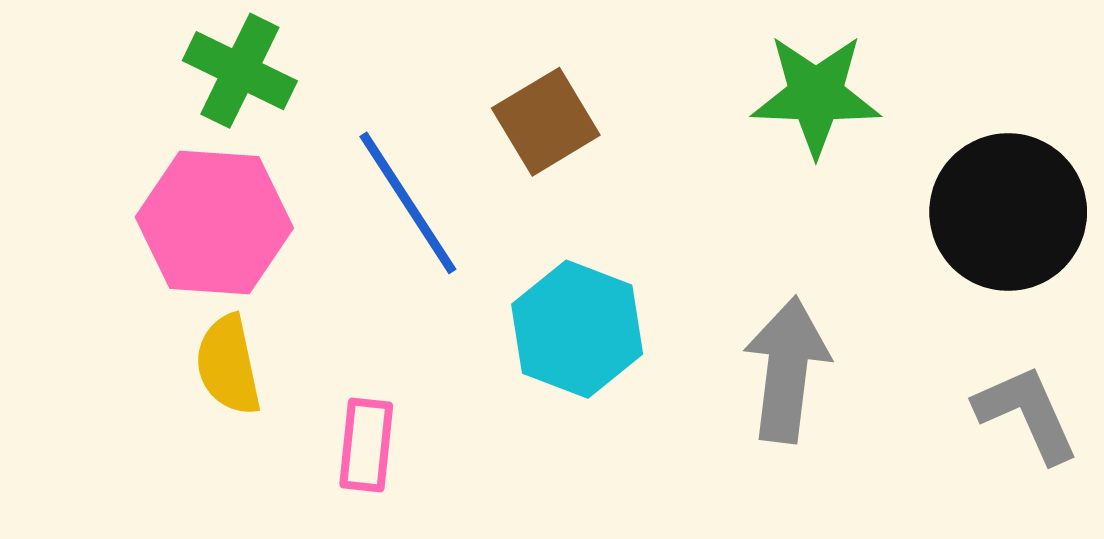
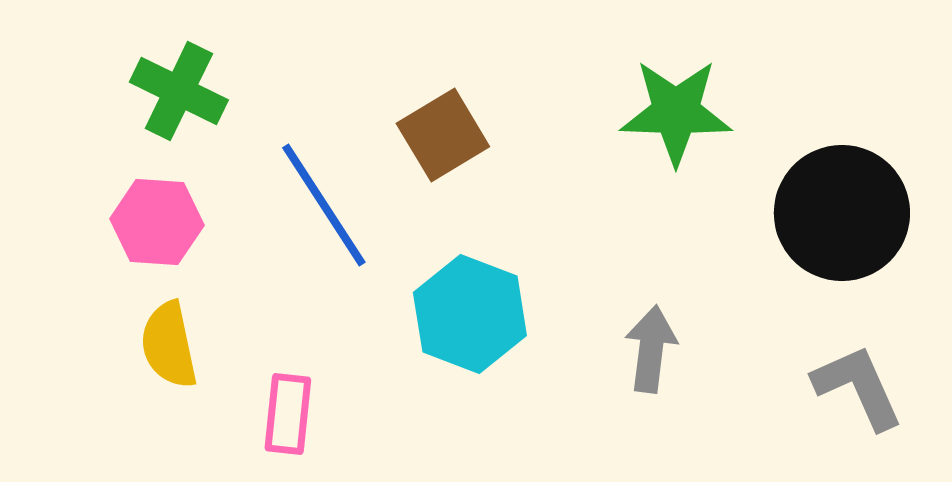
pink hexagon: (214, 222) -> (157, 222), size x0.7
gray arrow: (787, 370) -> (651, 349), size x0.7

